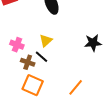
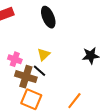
brown cross: (28, 62) -> (26, 77), size x1.5

